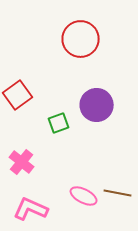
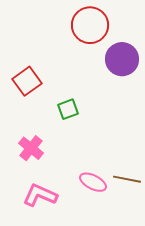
purple circle: (97, 105) -> (122, 59), moved

